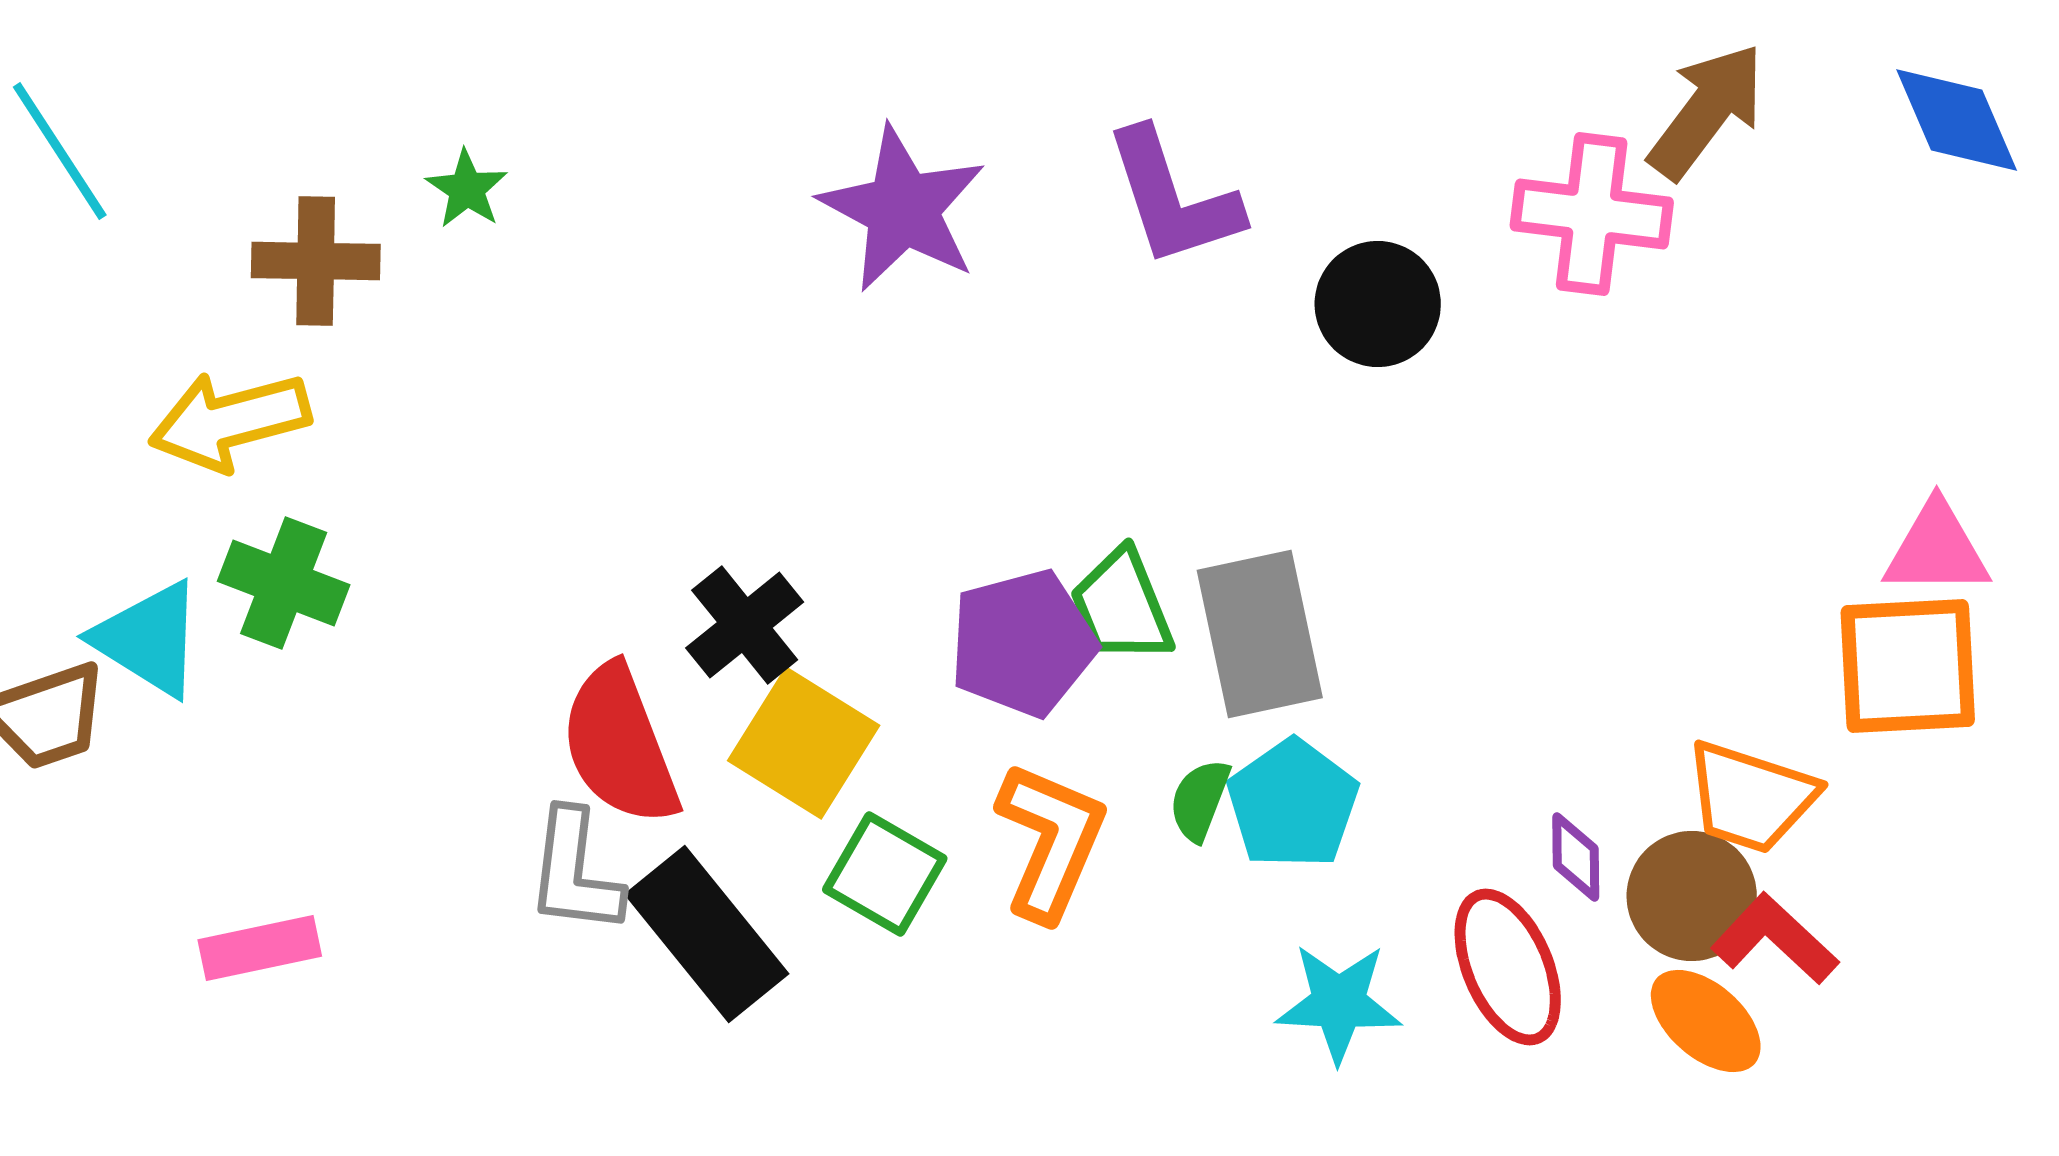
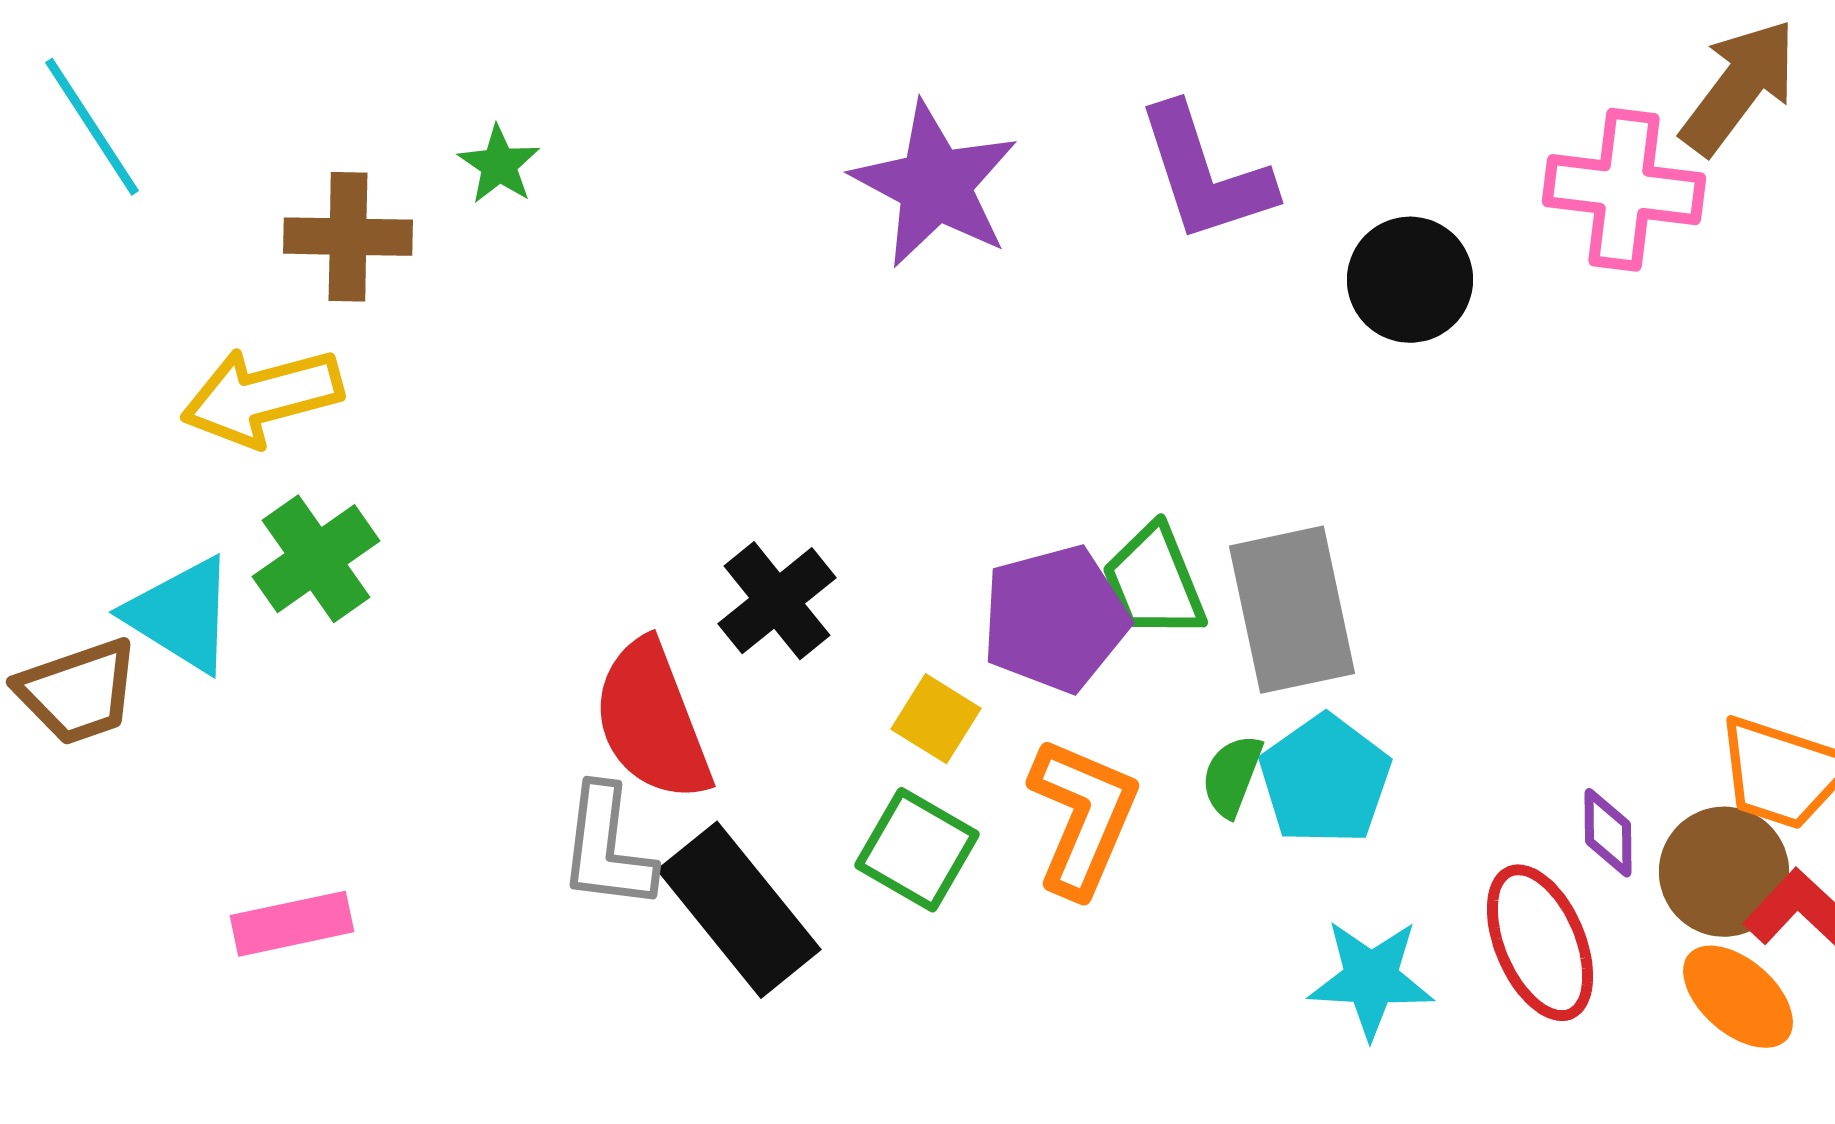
green cross: (284, 583) -> (316, 559), turned 34
yellow square: (804, 743) -> (936, 719), moved, size x0.6

